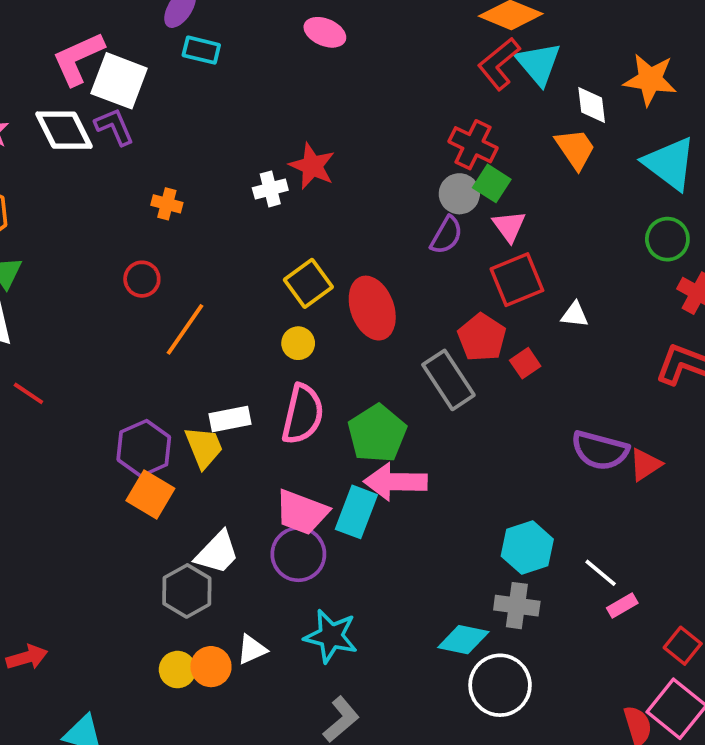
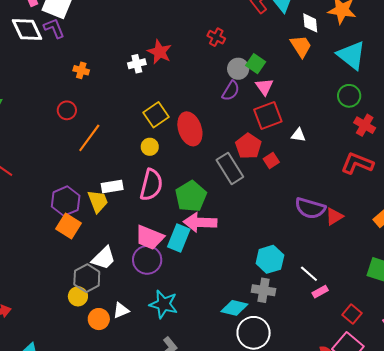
red cross: (473, 145) -> (216, 37), moved, size x0.7
yellow circle: (178, 670) -> (78, 296), moved

